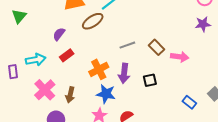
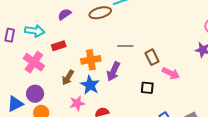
red rectangle: (67, 55) -> (59, 46), moved
black square: (150, 80) -> (147, 88), moved
pink cross: (45, 90) -> (34, 62), turned -30
brown arrow: (70, 95) -> (68, 78), moved

